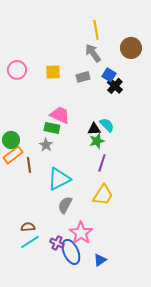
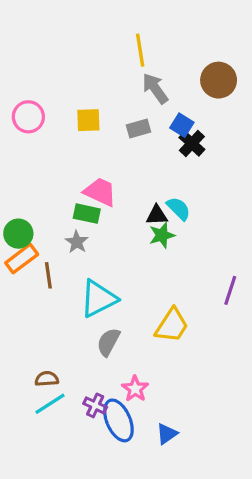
yellow line: (96, 30) -> (140, 50), moved
purple line: (102, 163) -> (230, 290), moved
pink star: (81, 233) -> (135, 389), size x0.7

